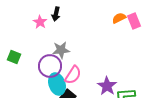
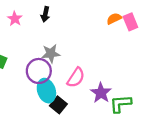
pink star: (40, 22) -> (15, 19), moved
pink semicircle: (73, 75) -> (76, 78), moved

